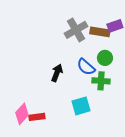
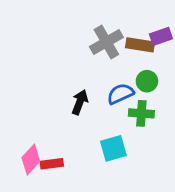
blue semicircle: (86, 67) -> (120, 94), turned 114

